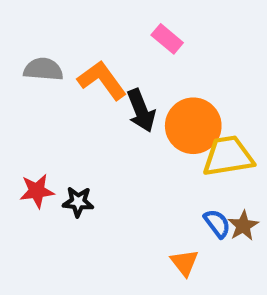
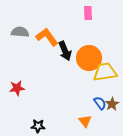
pink rectangle: (167, 39) -> (88, 13), moved, turned 48
black star: (78, 202) -> (38, 126), moved

